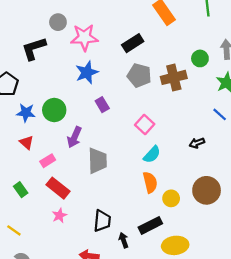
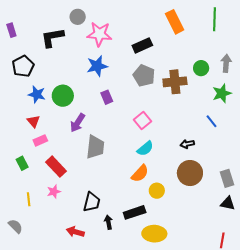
pink rectangle: (48, 161) -> (40, 140), moved
orange semicircle: (150, 182) -> (140, 173), turned 48
brown circle: (207, 190) -> (190, 173), moved
yellow line: (14, 230) -> (29, 199), moved, turned 40

